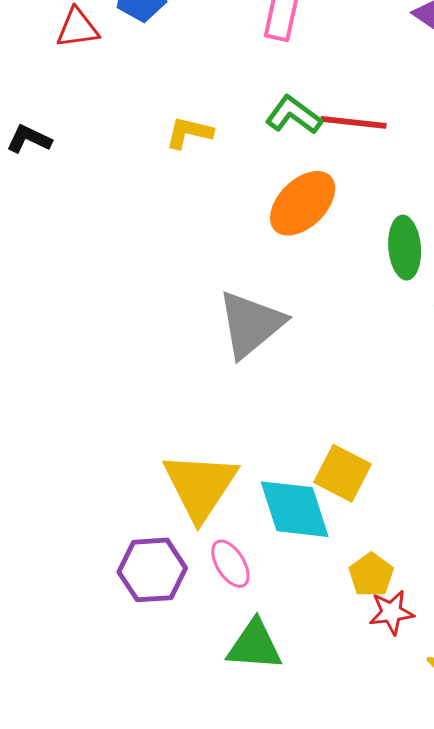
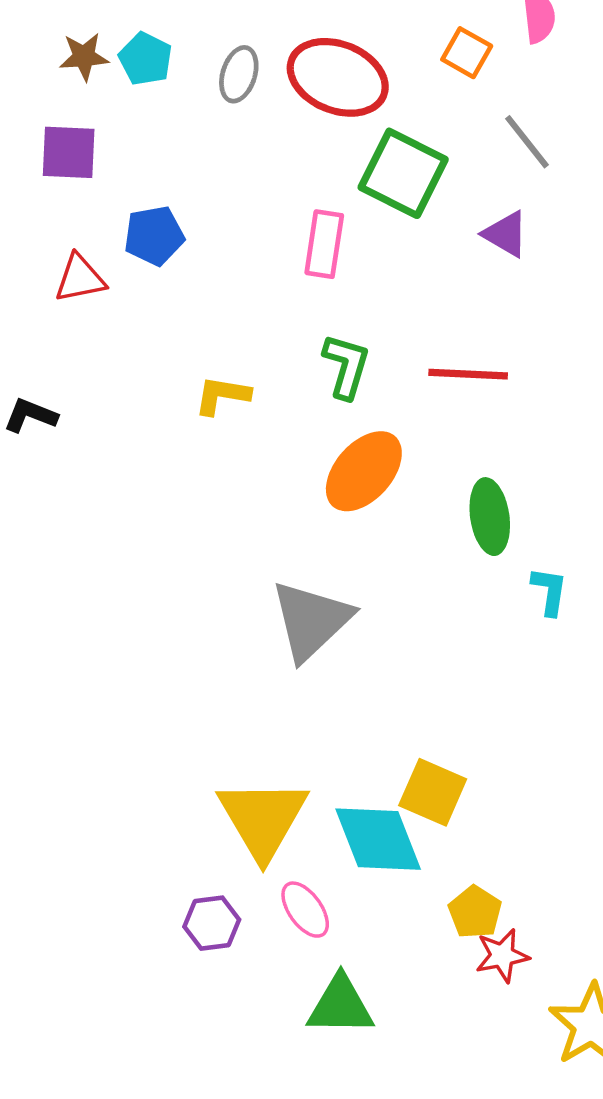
green L-shape: (294, 115) -> (346, 366), turned 74
red line: (353, 122) -> (468, 374), moved
purple hexagon: (152, 570) -> (212, 923), size x0.7

